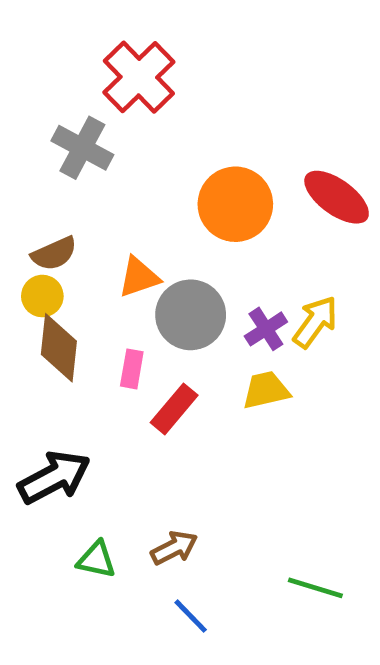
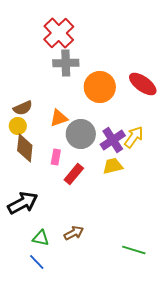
gray cross: (82, 148) -> (66, 63), moved, turned -30
purple cross: (266, 329) -> (113, 140), size x1.4
blue line: (191, 616) -> (37, 262), moved

